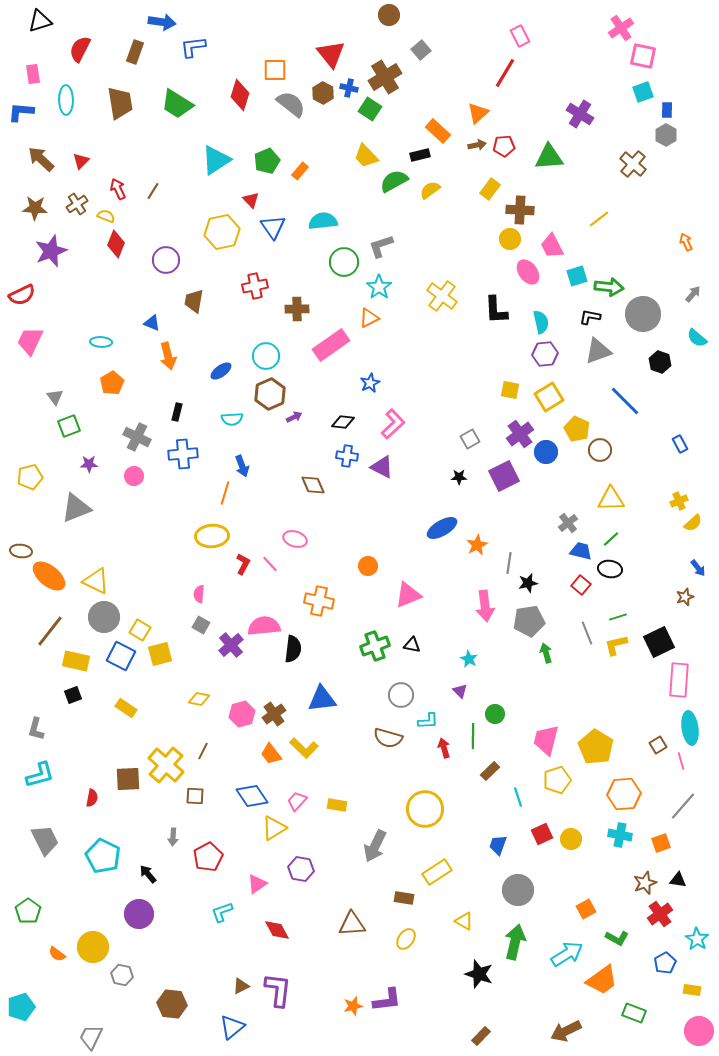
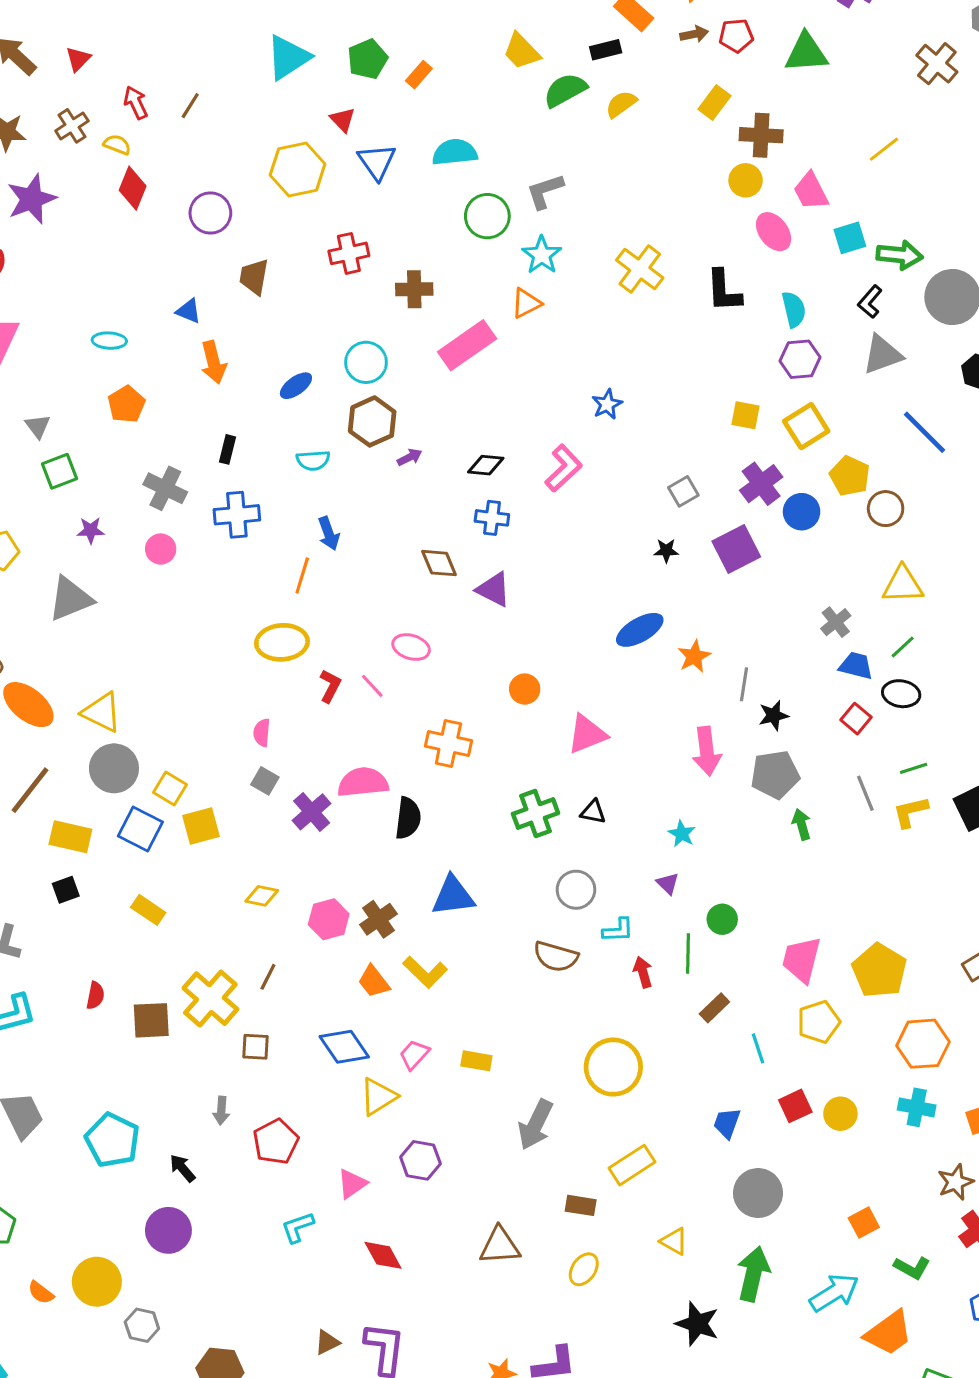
black L-shape: (590, 317) -> (870, 302), turned -60
blue star: (370, 383) -> (607, 404), moved
purple triangle: (382, 467) -> (494, 589), moved
red semicircle: (92, 798) -> (95, 995), moved

